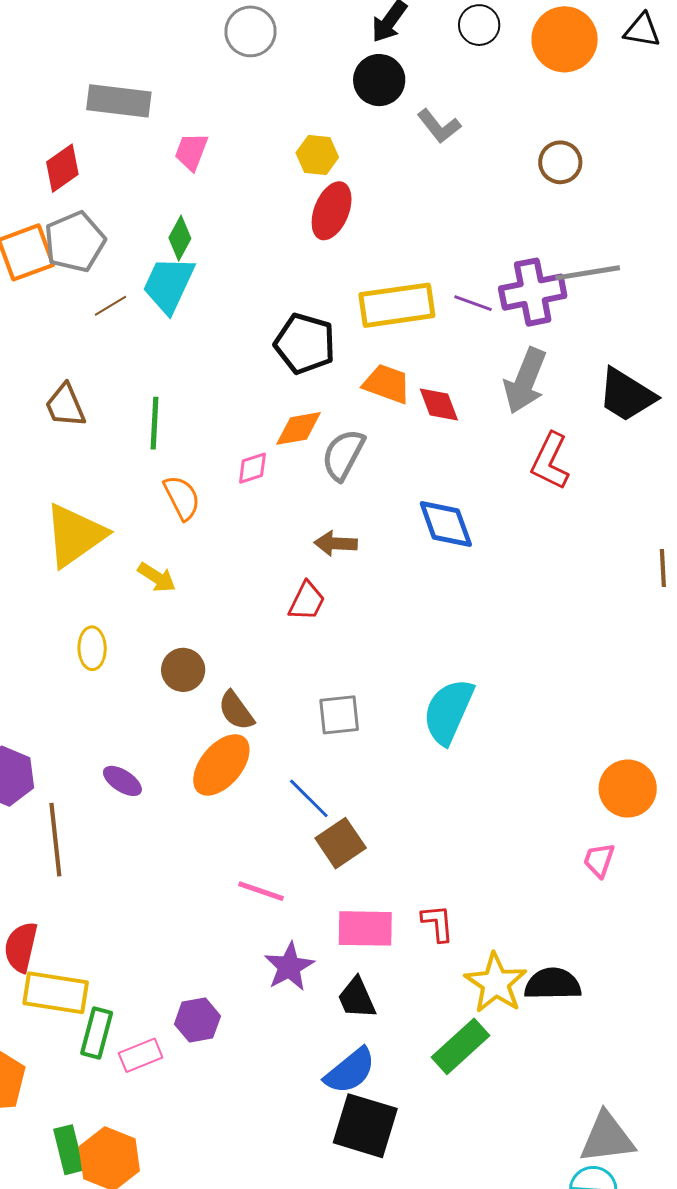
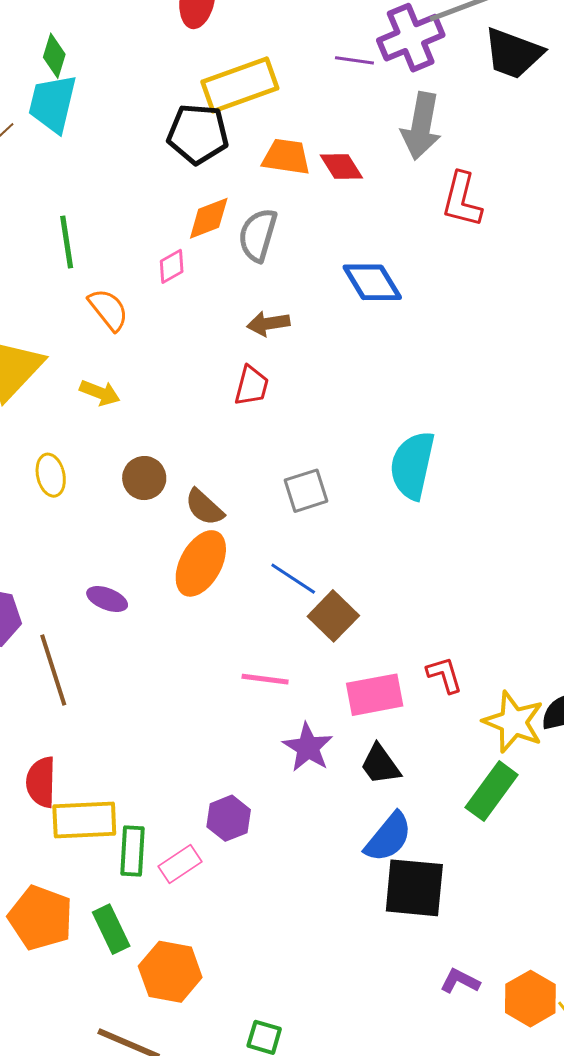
yellow rectangle: (397, 305) -> (240, 85), moved
black trapezoid: (627, 395) -> (513, 53), moved
green rectangle: (69, 1150) -> (111, 929), moved

